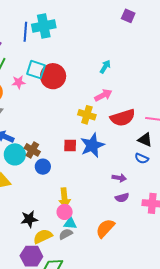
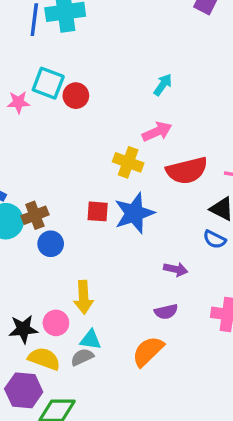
red circle: (53, 76) -> (76, 96), size x0.6
brown cross: (32, 150) -> (35, 215), turned 35
purple semicircle: (122, 198) -> (166, 312), moved
pink circle: (65, 212) -> (56, 323), moved
yellow semicircle: (43, 236) -> (44, 359), turned 42

